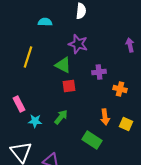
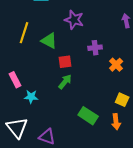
green triangle: (63, 65) -> (49, 41), moved
orange cross: (120, 89) -> (116, 65), turned 32
green arrow: (61, 117) -> (65, 82), moved
orange arrow: (105, 117) -> (116, 122), moved

